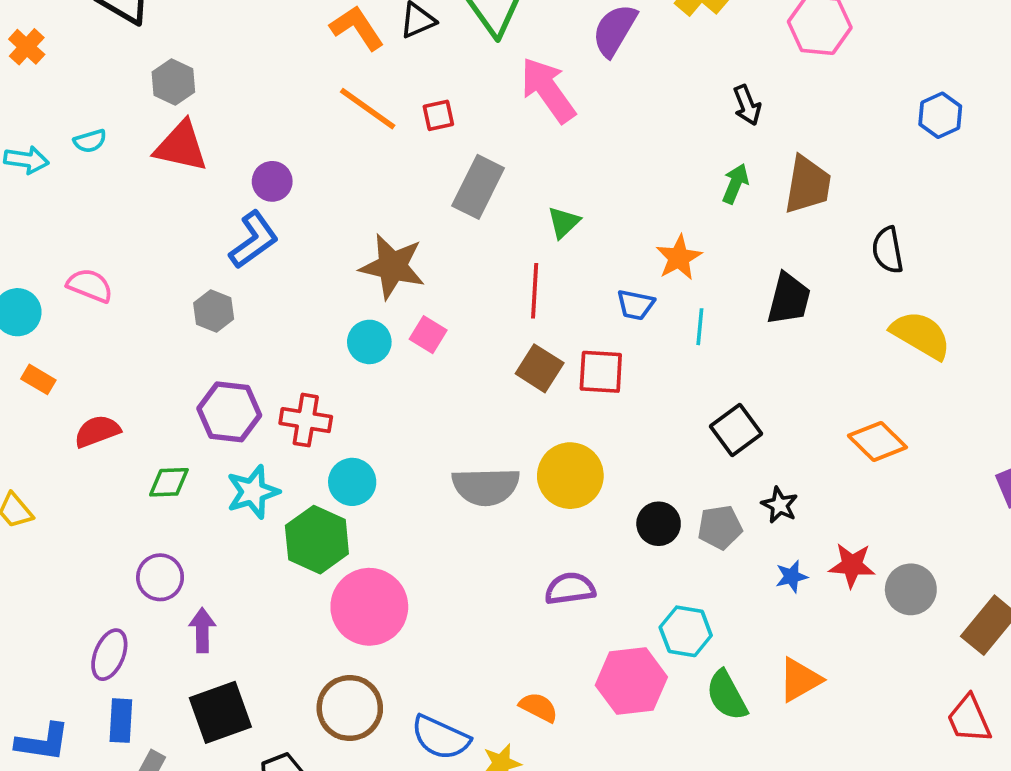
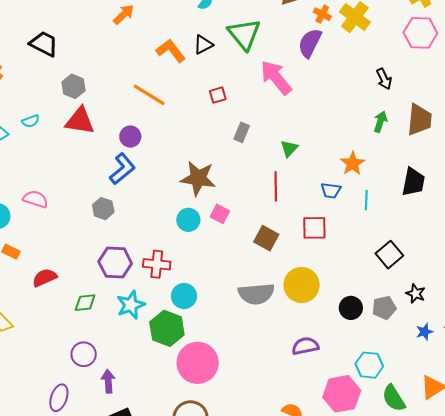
orange line: (368, 109) -> (149, 95), moved
gray rectangle: (478, 187) -> (242, 132), size x0.6
brown square: (540, 368) -> (266, 238), moved

